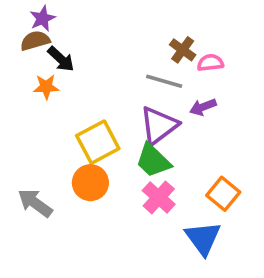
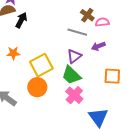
black arrow: (61, 59) -> (21, 20), turned -105
orange star: (46, 87) -> (13, 53), moved
purple triangle: (159, 125) -> (74, 56), size x0.7
orange square: (223, 194) -> (112, 76), moved, turned -36

